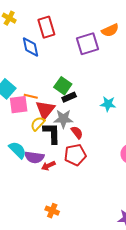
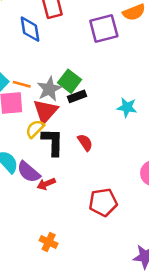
orange line: (31, 96) -> (22, 84), moved
gray star: (63, 119) -> (49, 89), moved, turned -30
red pentagon: (75, 155) -> (103, 202), moved
purple semicircle: (34, 157) -> (29, 172), turned 30

